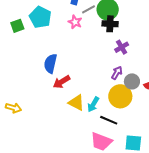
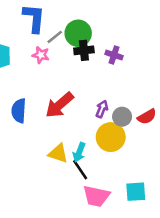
purple cross: (122, 47) -> (114, 55), moved, turned -32
red arrow: (62, 82) -> (59, 105), moved, size x1.4
black line: (109, 120) -> (80, 170), moved, turned 42

